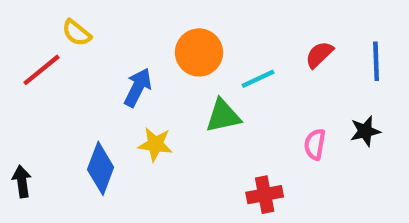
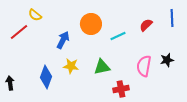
blue line: (376, 61) -> (172, 18), moved
green triangle: (223, 116) -> (102, 67), moved
pink semicircle: (315, 144) -> (144, 66), size x1.5

